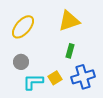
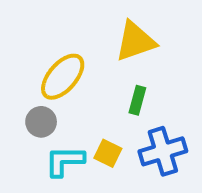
yellow ellipse: (23, 27) -> (63, 77), moved
yellow square: (55, 78) -> (108, 153), turned -32

